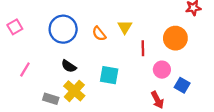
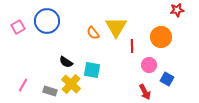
yellow triangle: (125, 27) -> (116, 27), size x1.6
blue circle: (63, 29) -> (47, 21), moved
pink line: (25, 70) -> (23, 85), moved
cyan square: (109, 75) -> (92, 70), moved

